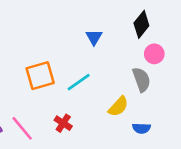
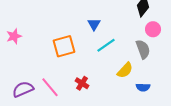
blue triangle: (94, 37) -> (94, 24), moved
cyan line: (79, 82) -> (106, 45), moved

